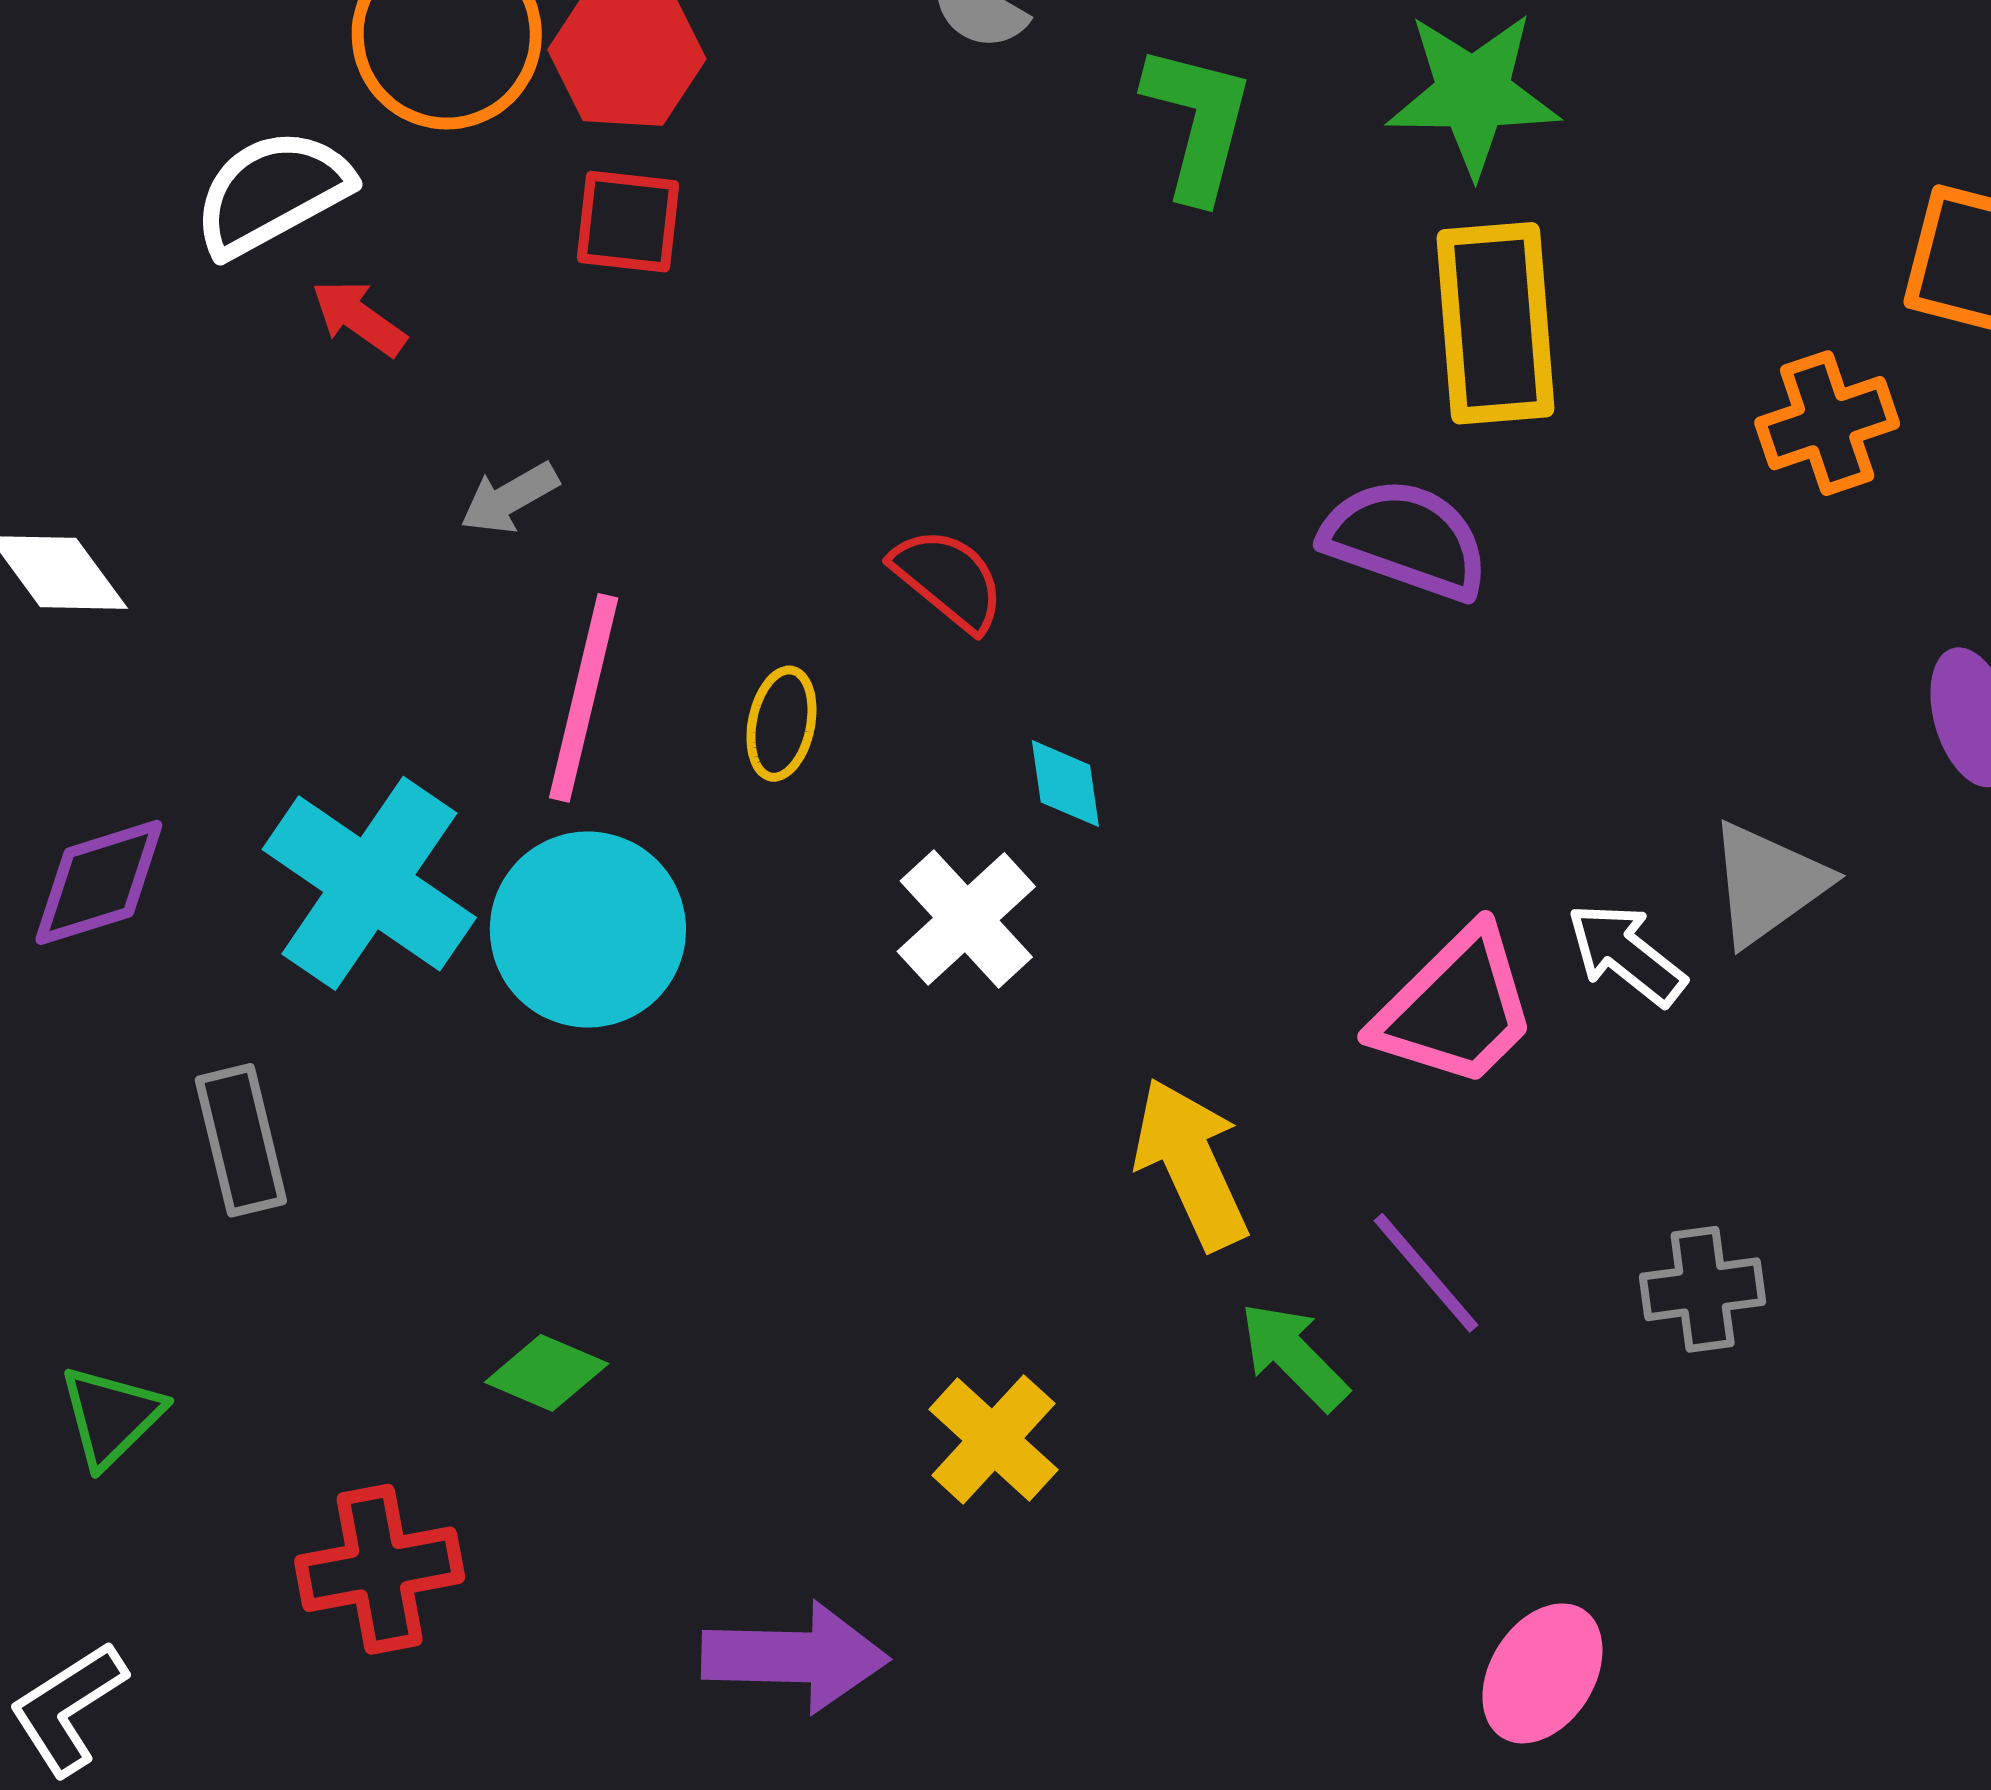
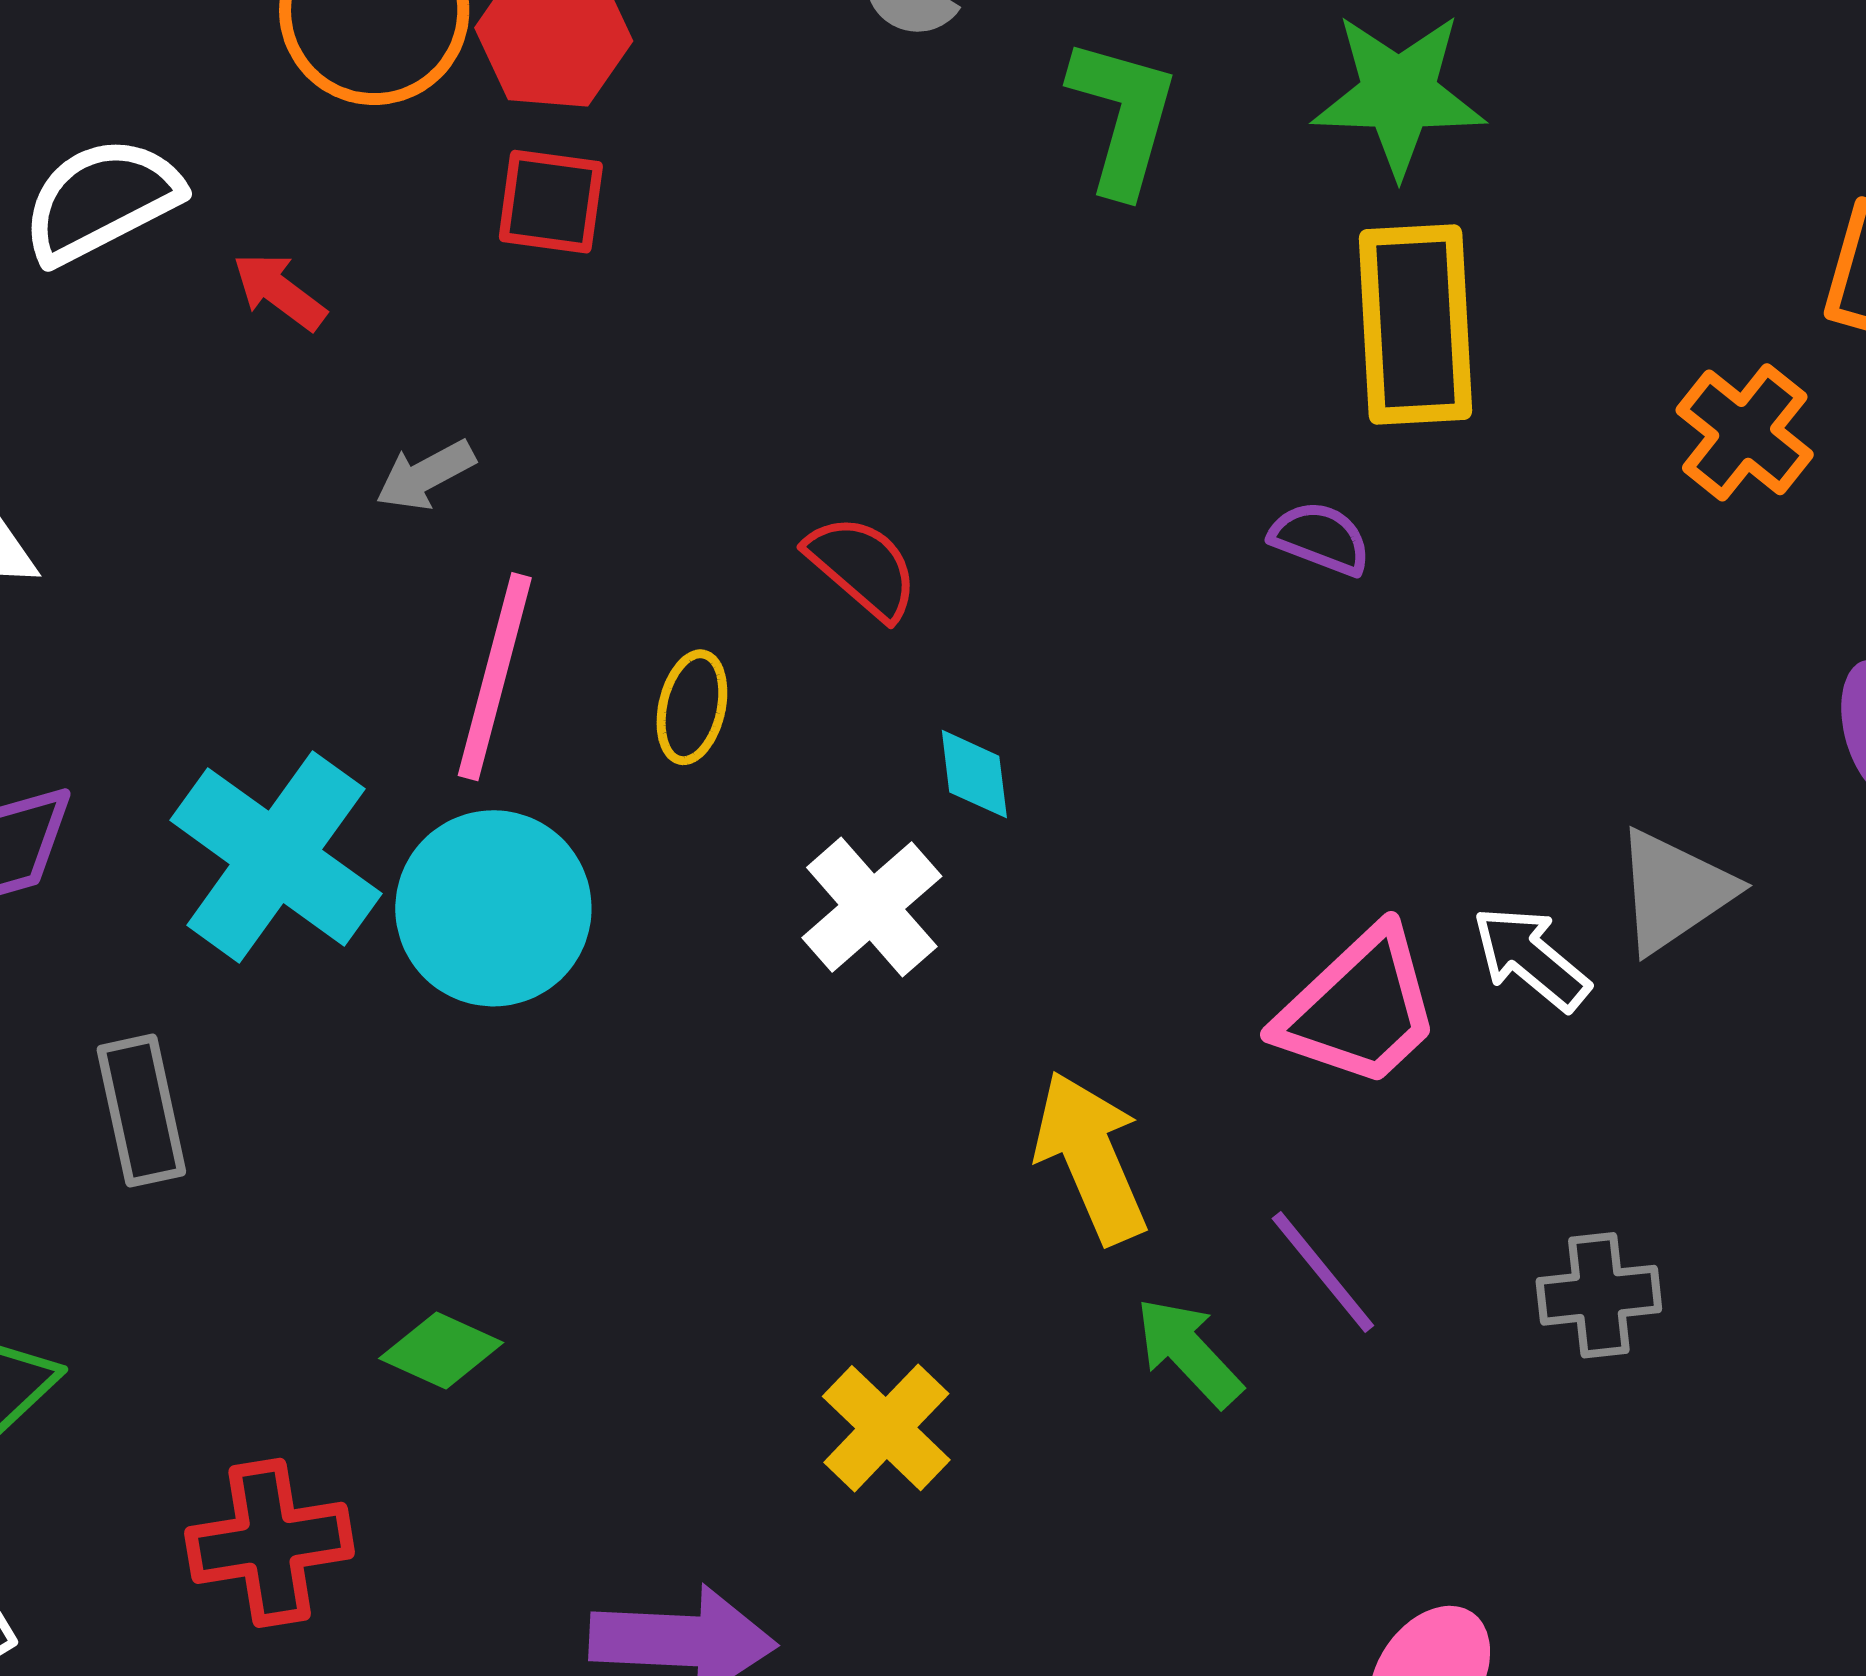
white semicircle: (272, 192) -> (101, 200), moved
orange cross: (1827, 423) -> (1745, 432), turned -34
purple semicircle: (1405, 539) -> (1320, 538), size x0.6

